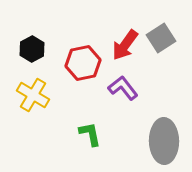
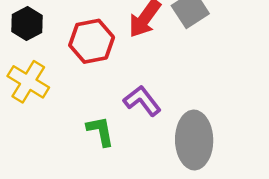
purple L-shape: (123, 88) -> (142, 101), moved

